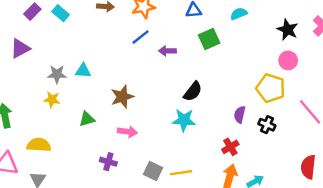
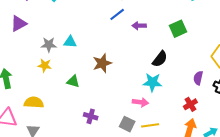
green square: (209, 39) -> (178, 29), moved
green triangle: (87, 119) -> (73, 81), turned 32
pink arrow: (127, 132) -> (140, 102), moved

